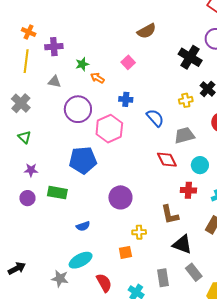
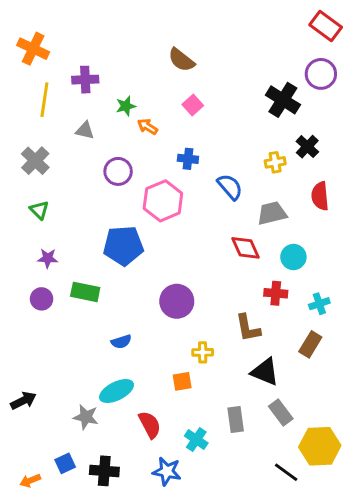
brown semicircle: (147, 31) -> (181, 60), moved, turned 66
orange cross: (29, 32) -> (33, 49), moved, size x1.5
purple circle: (78, 109) -> (118, 171), size x0.7

